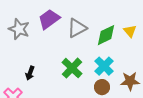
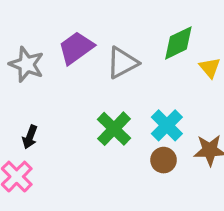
green diamond: (106, 35) -> (178, 43), moved
black arrow: (30, 73) -> (30, 137), moved

